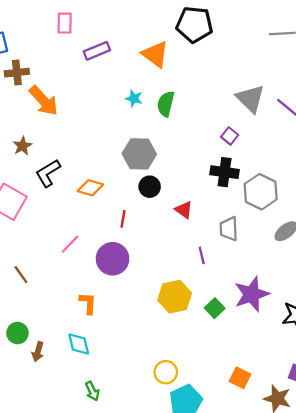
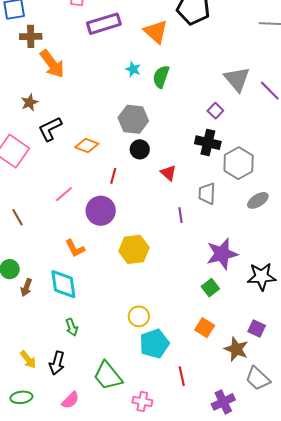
purple rectangle: (97, 51) -> (104, 24), size x1.4
yellow hexagon: (175, 297) -> (134, 249), moved
orange L-shape: (88, 303) -> (75, 248), turned 145
green square: (215, 308) -> (210, 288), moved
cyan diamond: (79, 344) -> (63, 284), size x1.4

